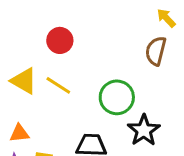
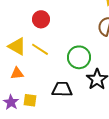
orange triangle: (19, 133) -> (17, 73), moved

